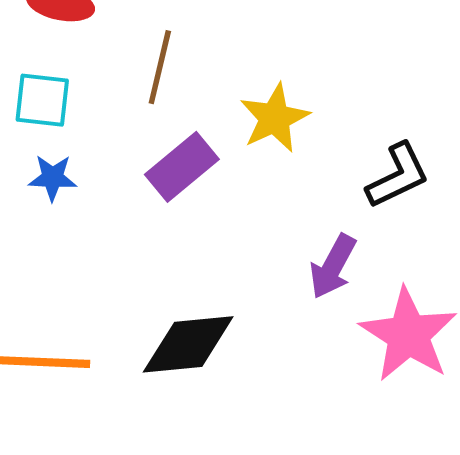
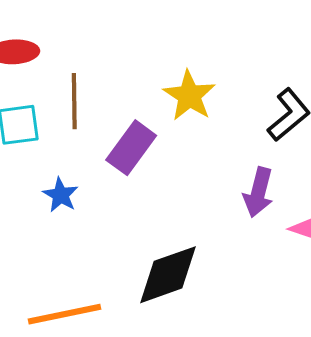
brown line: (160, 67) -> (74, 101), moved
blue star: (53, 178) -> (61, 195), moved, turned -30

